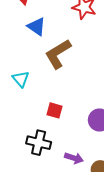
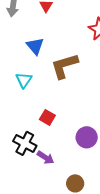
blue triangle: (37, 27) -> (35, 46), moved
purple arrow: (74, 158) -> (45, 157), moved

